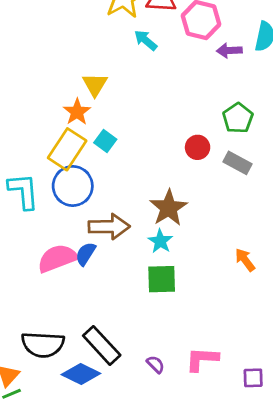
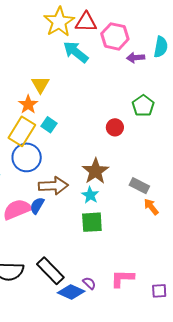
cyan arrow: (146, 40) -> (76, 52), size x1.5
gray rectangle: (238, 163) -> (139, 186), moved
blue diamond: (81, 374) -> (71, 292), moved

